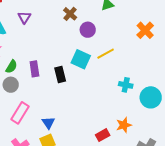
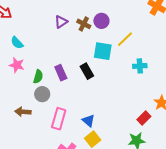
brown cross: (70, 14) -> (84, 24), moved
purple triangle: (24, 17) -> (61, 22), moved, turned 40
cyan cross: (126, 85) -> (140, 66), moved

